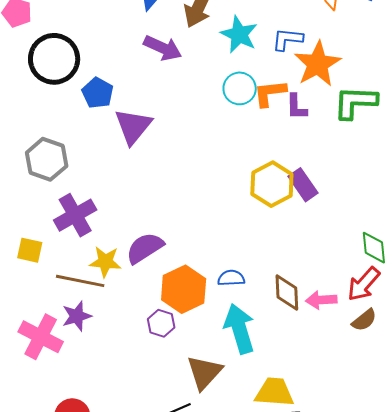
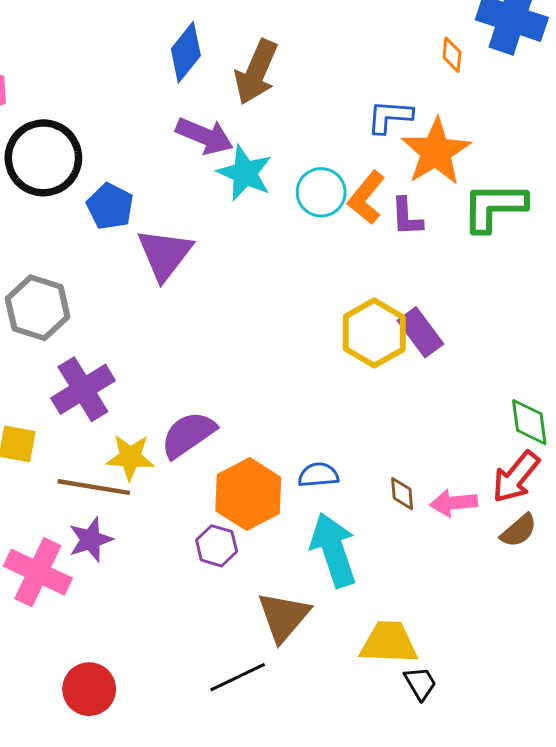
cyan star: (239, 34) -> (245, 173), moved
orange L-shape: (270, 93) -> (366, 198), turned -42
brown diamond: (287, 293) -> (402, 494), size x0.6

